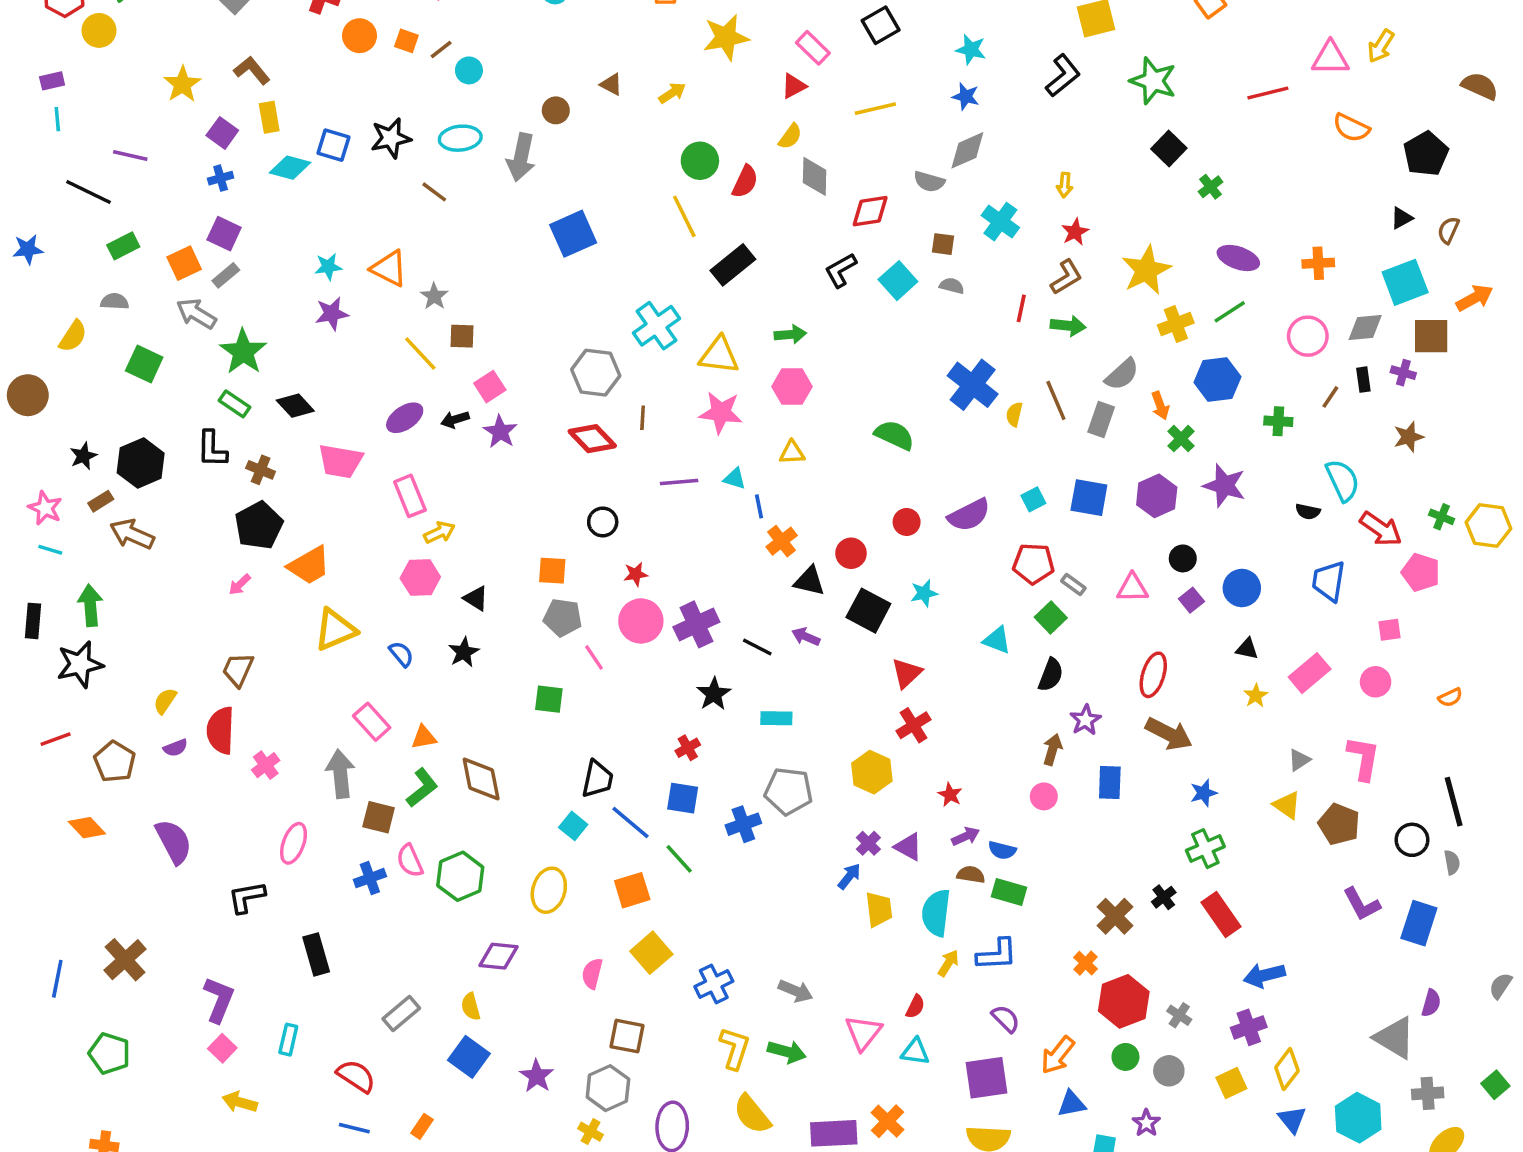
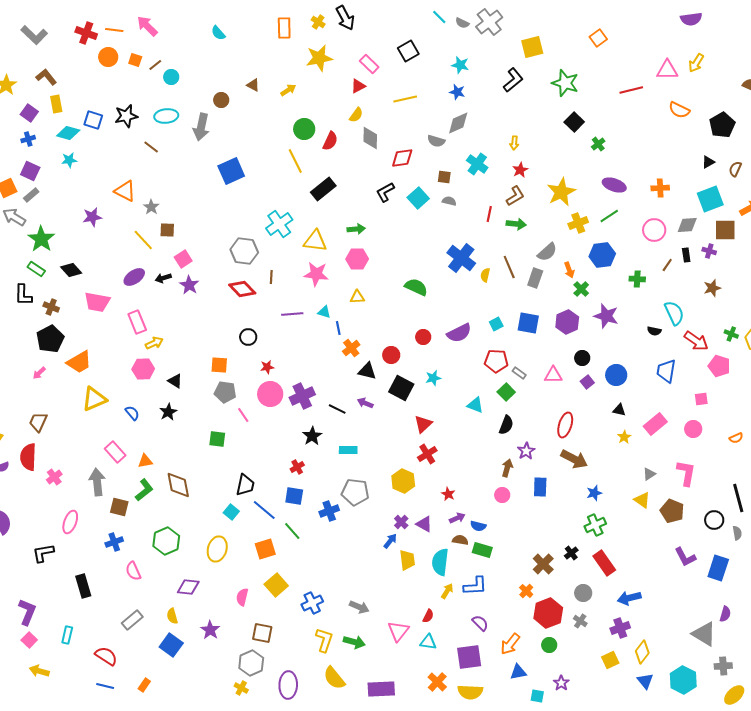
cyan star: (328, 267) -> (69, 160), moved
pink semicircle: (410, 861) -> (133, 571), moved
gray circle: (1169, 1071) -> (583, 593), moved
purple star: (537, 1076) -> (210, 630), moved
orange cross: (888, 1121) -> (437, 682), moved

